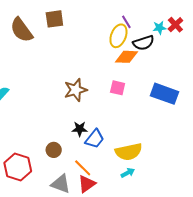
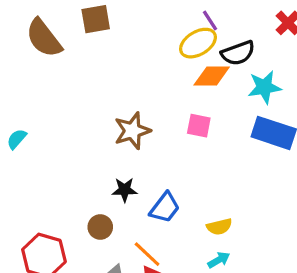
cyan star: (159, 28) -> (264, 87), moved, size x1.5
yellow ellipse: (118, 36) -> (198, 43), turned 40
black star: (80, 129) -> (125, 190), moved
yellow semicircle: (129, 152) -> (219, 227), size x0.6

